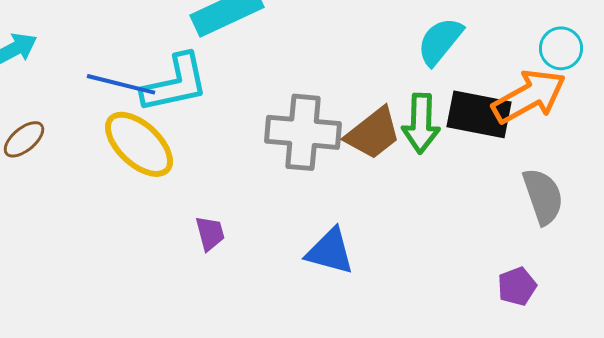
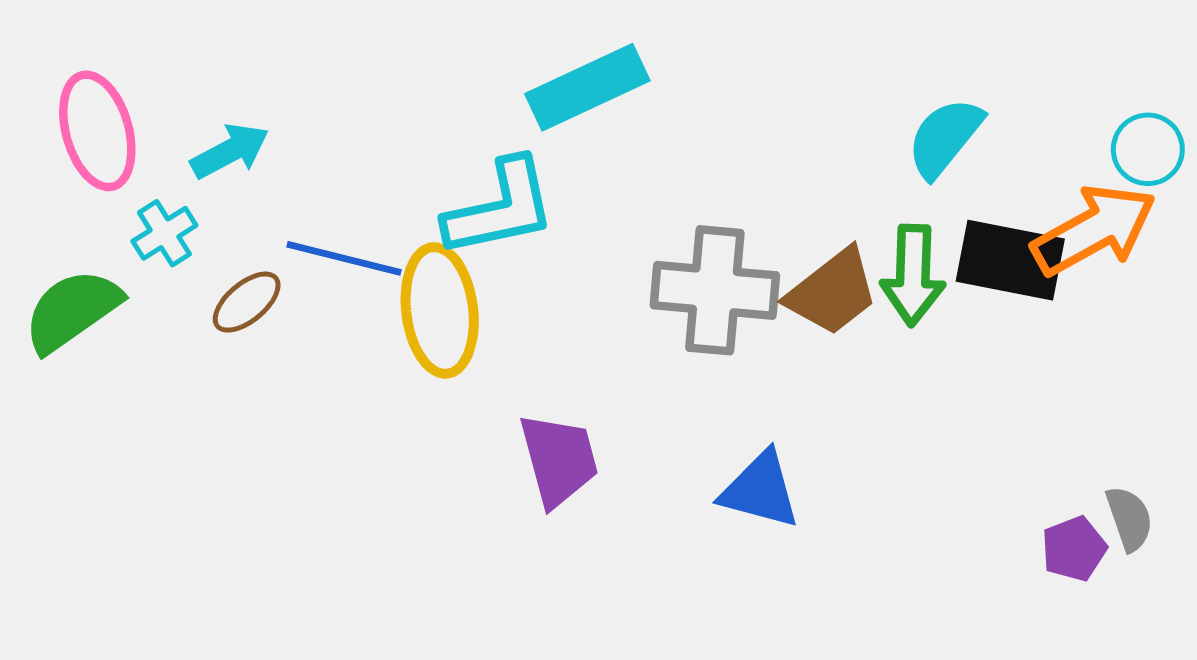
blue line: (121, 84) -> (344, 258), moved
yellow ellipse: (139, 144) -> (440, 310), turned 40
gray semicircle: (543, 196) -> (1129, 519), moved, size x0.7
purple trapezoid: (210, 233) -> (559, 460), size x1.6

